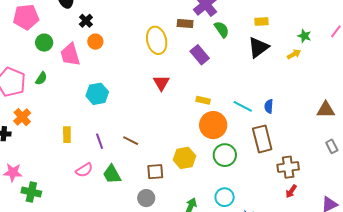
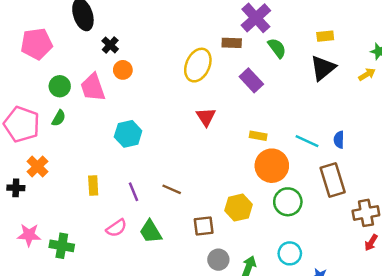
yellow ellipse: (157, 40) -> (198, 65), turned 40
green circle: (44, 43) -> (60, 86), moved
green cross: (31, 192) -> (62, 246), moved
gray circle: (146, 198) -> (218, 260), moved

